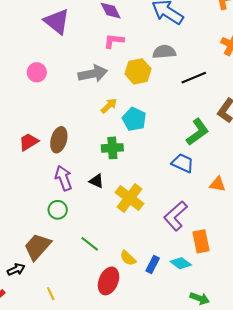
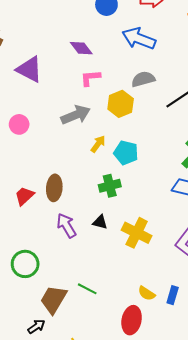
green circle: (58, 210) -> (25, 264), moved, size x1.4
green line: (90, 244) -> (87, 289), moved

